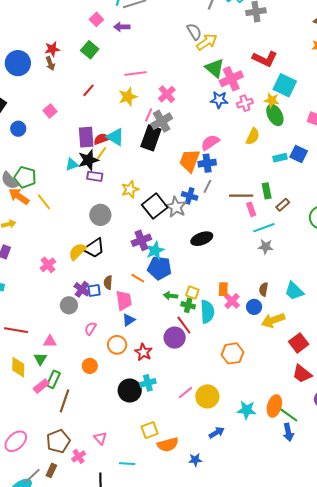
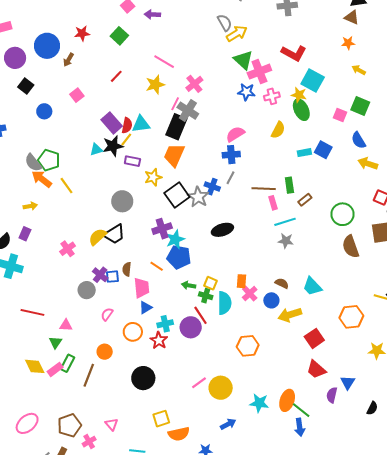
brown arrow: (50, 63) -> (68, 60), moved, turned 48
pink line: (136, 73) -> (164, 62), turned 35
gray cross: (162, 121) -> (188, 111), turned -30
purple rectangle: (86, 137) -> (112, 123), turned -40
cyan triangle: (115, 137) -> (141, 124), turned -42
red semicircle: (102, 139) -> (127, 125), turned 119
orange trapezoid: (190, 161) -> (174, 155), moved
purple rectangle: (95, 176) -> (132, 161), moved
brown semicircle: (264, 289) -> (282, 283), turned 104
yellow diamond: (18, 367) -> (35, 366), moved, turned -30
cyan cross: (148, 383) -> (165, 324), moved
brown line: (65, 401) -> (89, 375), moved

